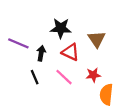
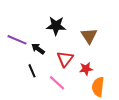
red triangle: (70, 52) -> (65, 59), moved, turned 42
black arrow: (41, 53) -> (38, 49), turned -64
pink line: (64, 77) -> (57, 83), moved

